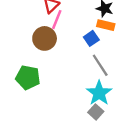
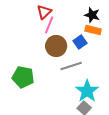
brown circle: (45, 38) -> (56, 46), moved
gray line: (100, 65) -> (71, 66), moved, turned -75

